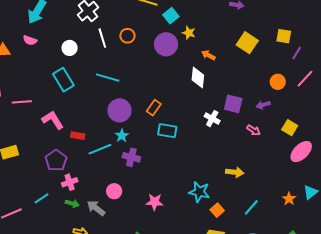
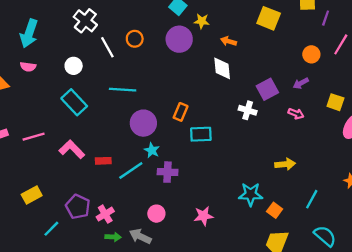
purple square: (233, 104) -> (267, 89), turned -30
purple pentagon: (56, 160) -> (78, 207), moved
cyan line: (41, 198) -> (51, 229), moved

